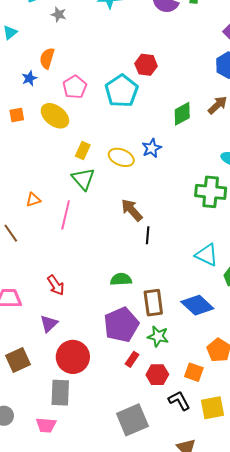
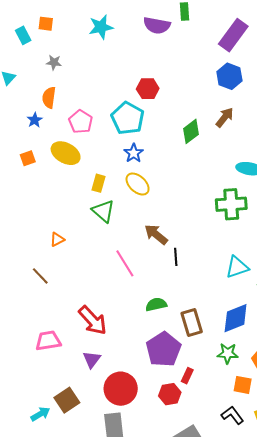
gray star: (59, 14) -> (54, 62), moved
blue star: (152, 148) -> (134, 153), moved
yellow ellipse: (121, 157) -> (138, 184), turned 30
pink line: (66, 215) -> (125, 263), moved, turned -36
cyan triangle: (207, 255) -> (237, 267), turned -35
red arrow: (56, 285) -> (93, 320), size x1.5
blue diamond: (197, 305) -> (236, 318), turned -56
green star: (158, 336) -> (228, 353), moved
red rectangle: (132, 359) -> (187, 376), moved
red hexagon: (157, 375) -> (170, 394), moved

